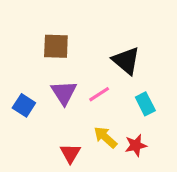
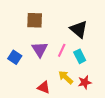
pink line: (99, 94) -> (62, 50), turned -32
cyan rectangle: (145, 104) -> (80, 56), moved
red triangle: (70, 153) -> (44, 87), turned -40

